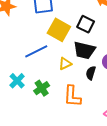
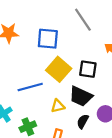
black square: (86, 24) -> (88, 69), turned -30

